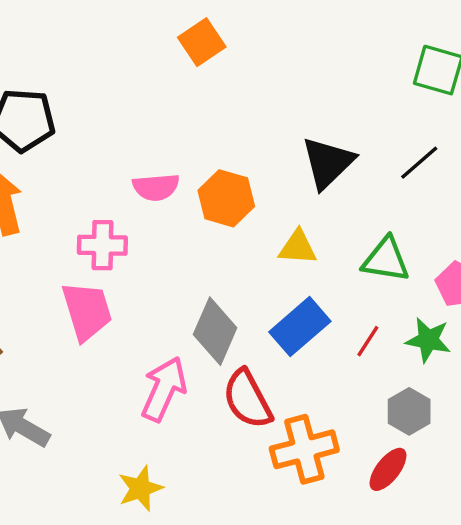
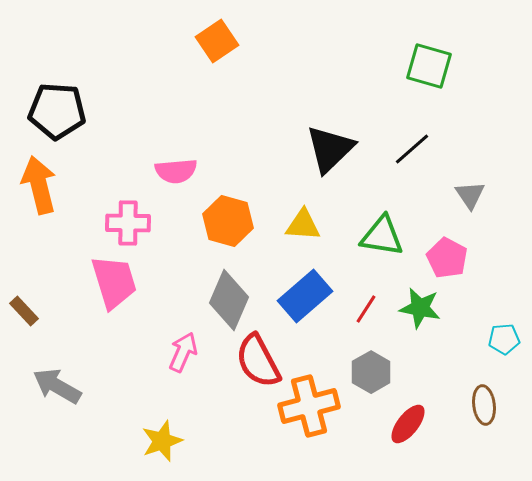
orange hexagon: (226, 198) -> (228, 221), moved
pink arrow: (164, 389) -> (183, 352), size x0.7
gray hexagon: (409, 411) -> (371, 372), moved
red ellipse: (388, 469) -> (408, 424), moved

